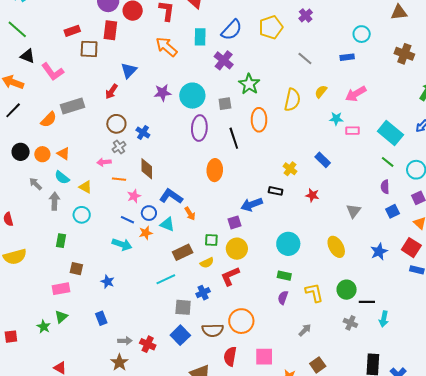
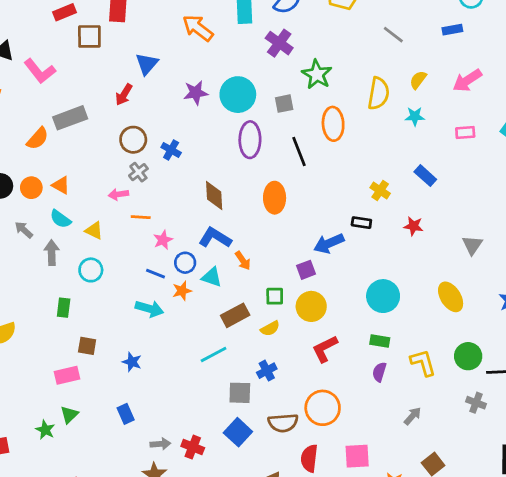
cyan star: (336, 119) -> (415, 116), moved
brown diamond: (147, 169) -> (214, 196), moved
red L-shape: (230, 276) -> (325, 349), moved

